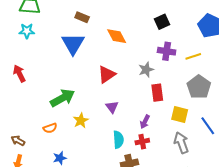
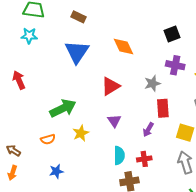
brown rectangle: (82, 17) -> (79, 17), moved
purple arrow: (145, 122) -> (148, 130), moved

